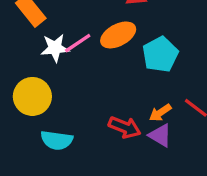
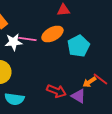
pink line: (78, 43) -> (27, 39), turned 42
orange arrow: (160, 113) -> (89, 82), moved

